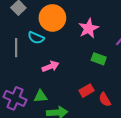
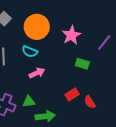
cyan semicircle: (36, 38) -> (30, 52), moved

